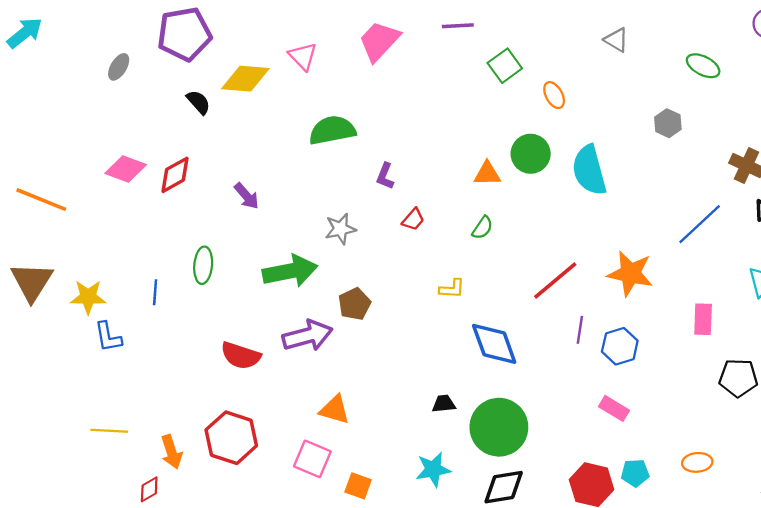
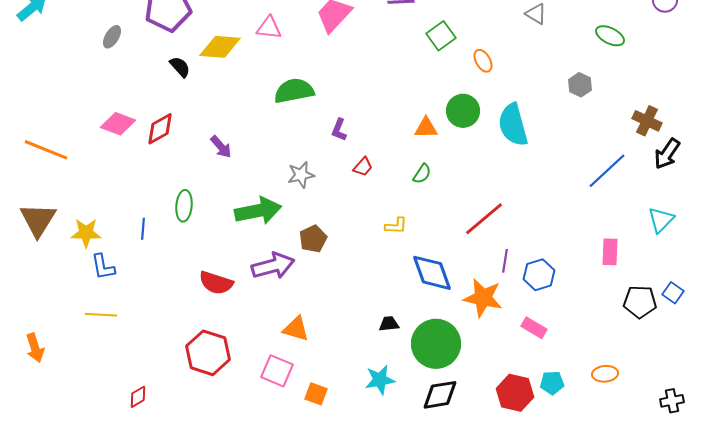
pink triangle: (303, 56) -> (269, 28), turned -40
orange star: (630, 273) -> (483, 298), moved
yellow line: (109, 431) -> (101, 315), moved
orange arrow: (171, 452) -> (35, 348), moved

